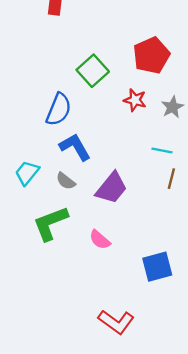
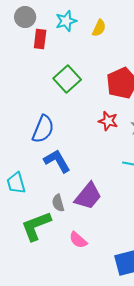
green square: (93, 71) -> (67, 79), moved
cyan trapezoid: (27, 173) -> (16, 183), turned -55
gray semicircle: (66, 181) -> (58, 203), moved, turned 36

